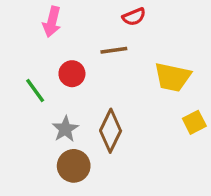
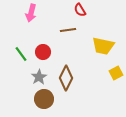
red semicircle: (134, 17) -> (80, 10), turned 80
red circle: (72, 74) -> (43, 52), moved

